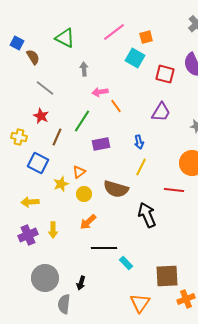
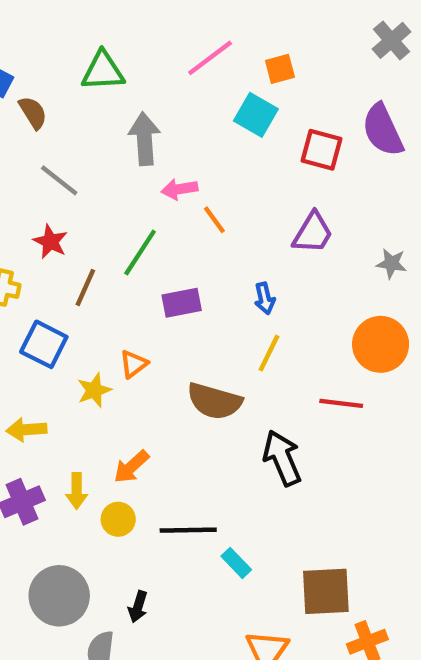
green triangle: (65, 38) -> (103, 71), turned -30
gray arrow: (84, 69) -> (144, 139), size x1.6
yellow circle: (84, 194) -> (118, 519), moved
orange arrow: (88, 222) -> (131, 467), moved

